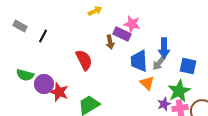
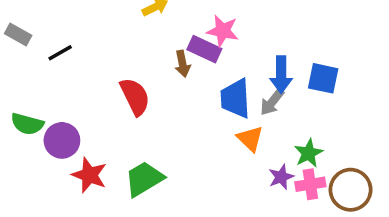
black line: (43, 36) -> (60, 53), turned 32
blue square: (188, 66) -> (323, 78), moved
green star: (179, 91) -> (309, 153), size x0.7
red star: (59, 92) -> (89, 175), moved

